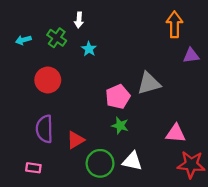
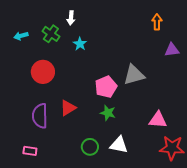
orange arrow: (174, 24) -> (157, 22), size x0.7
red triangle: (76, 140) -> (68, 108), moved
green circle: (100, 163) -> (90, 147), size x0.7

